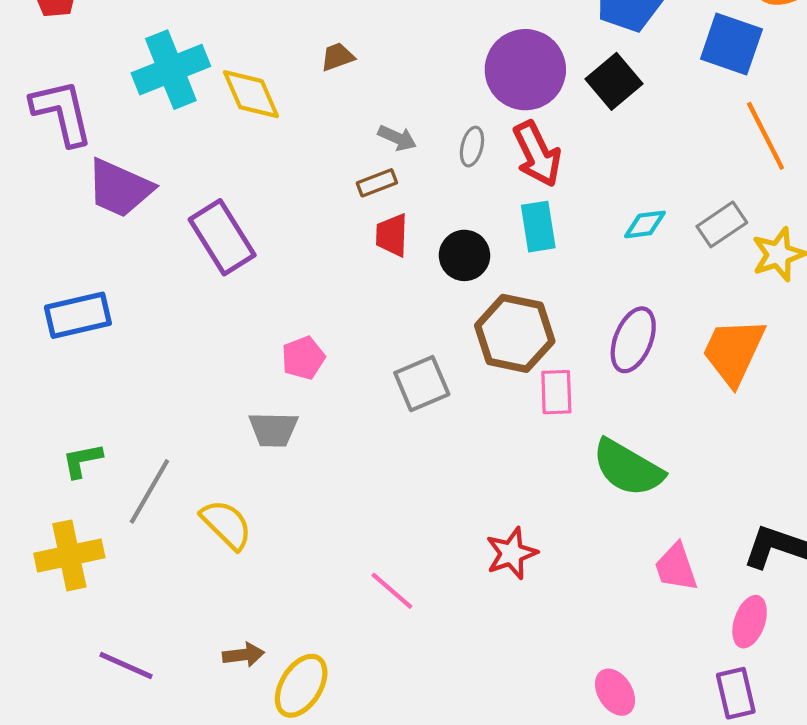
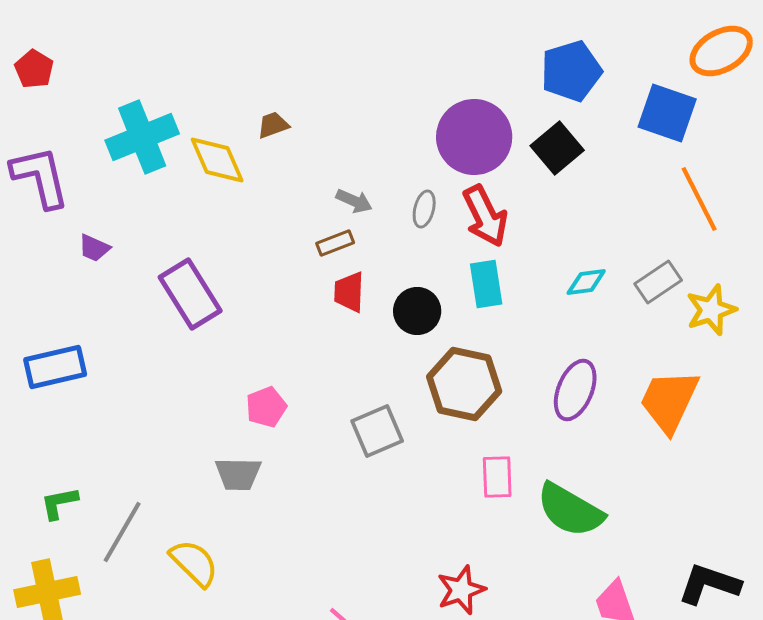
brown trapezoid: (337, 57) -> (273, 125), moved
purple trapezoid: (120, 188) -> (94, 248), size x0.5
pink rectangle: (556, 392) -> (497, 477), moved

